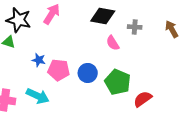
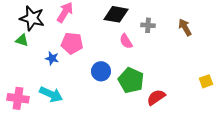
pink pentagon: (59, 70) -> (72, 43), moved

